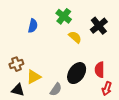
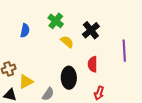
red semicircle: (100, 70) -> (93, 64), moved
black ellipse: (77, 73) -> (69, 78), turned -35

